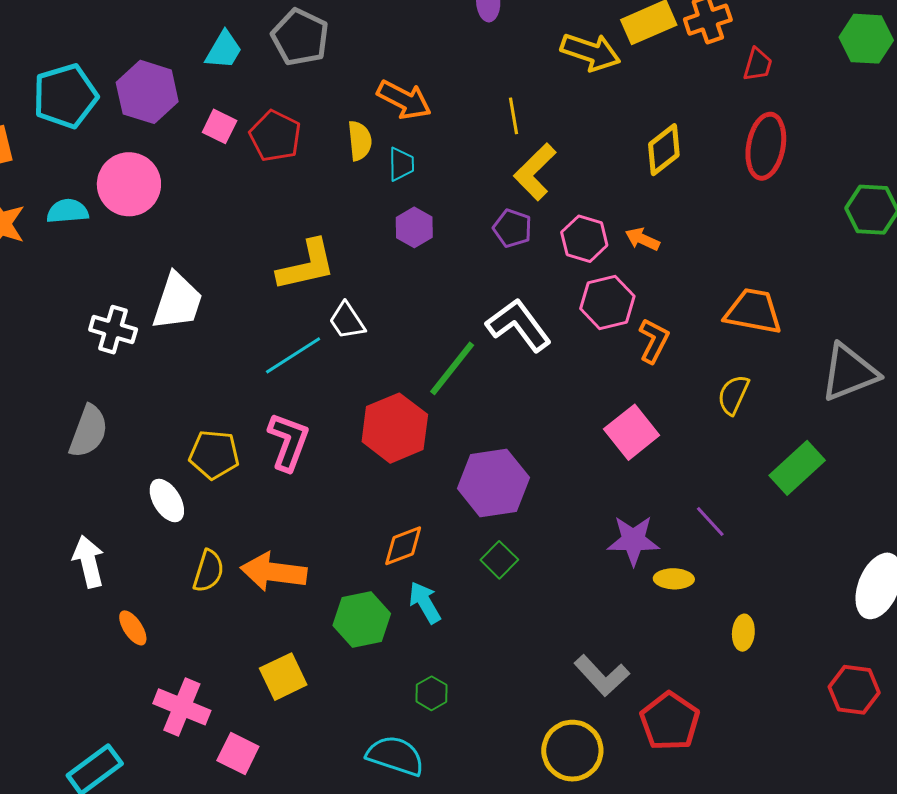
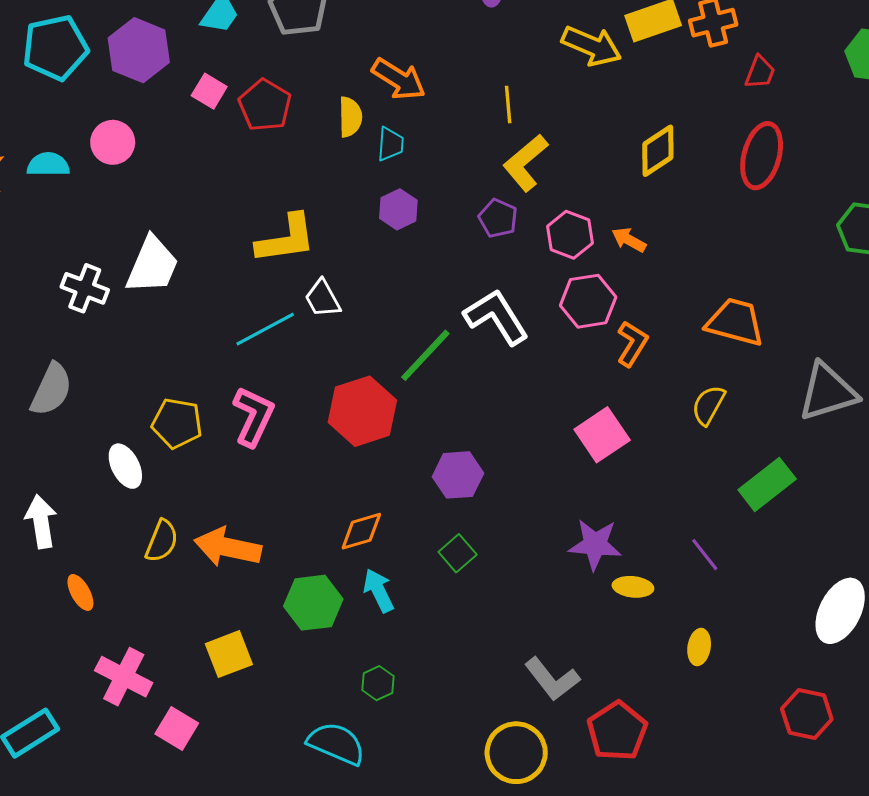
pink circle: (129, 184) -> (113, 142), size x0.7
purple hexagon: (493, 483) -> (458, 475), size x0.7
purple line: (710, 521) -> (705, 555), moved

